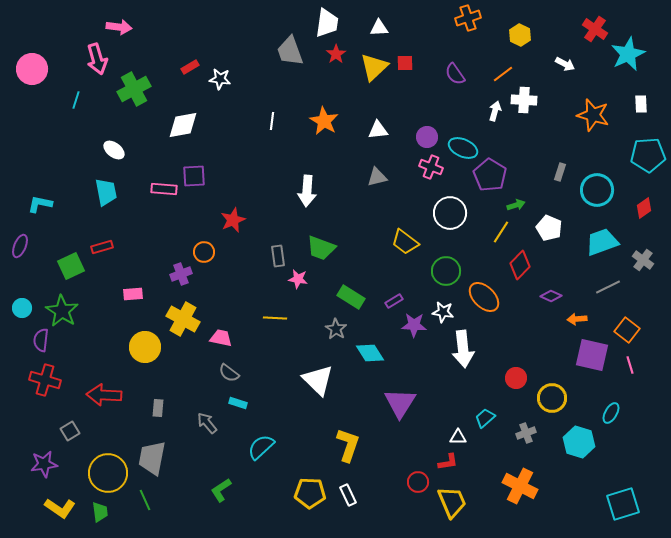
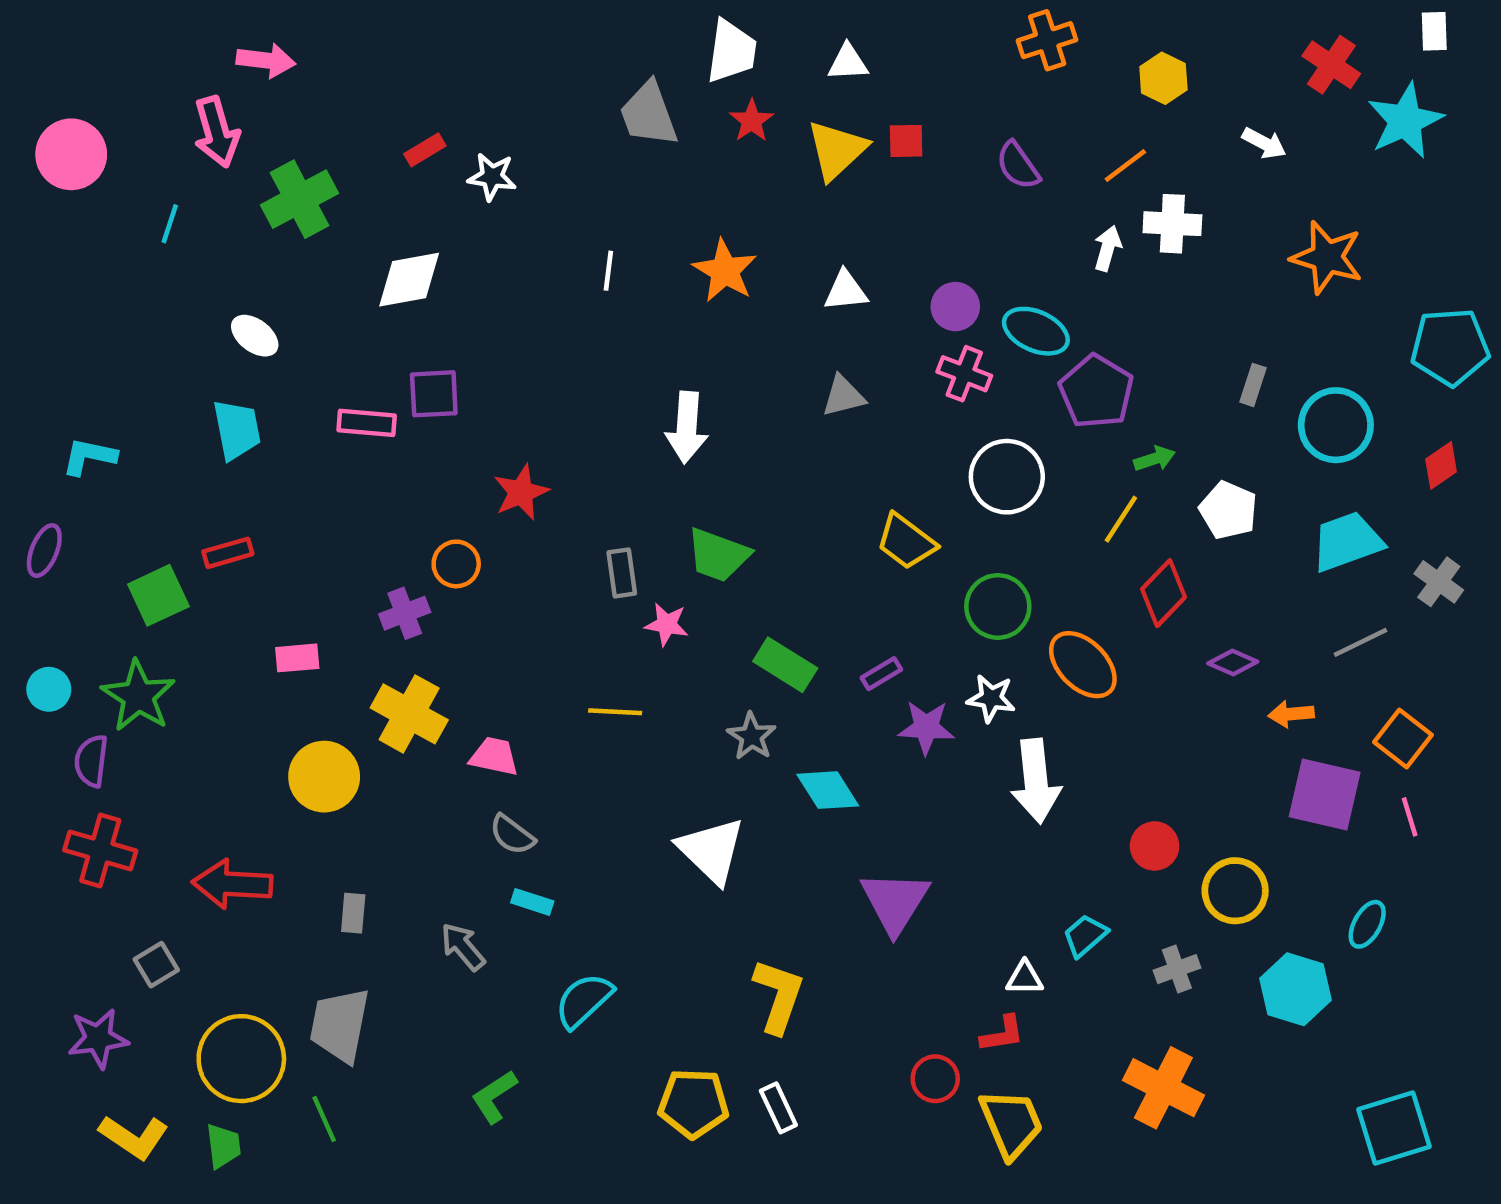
white rectangle: (641, 104) -> (1434, 31), moved

